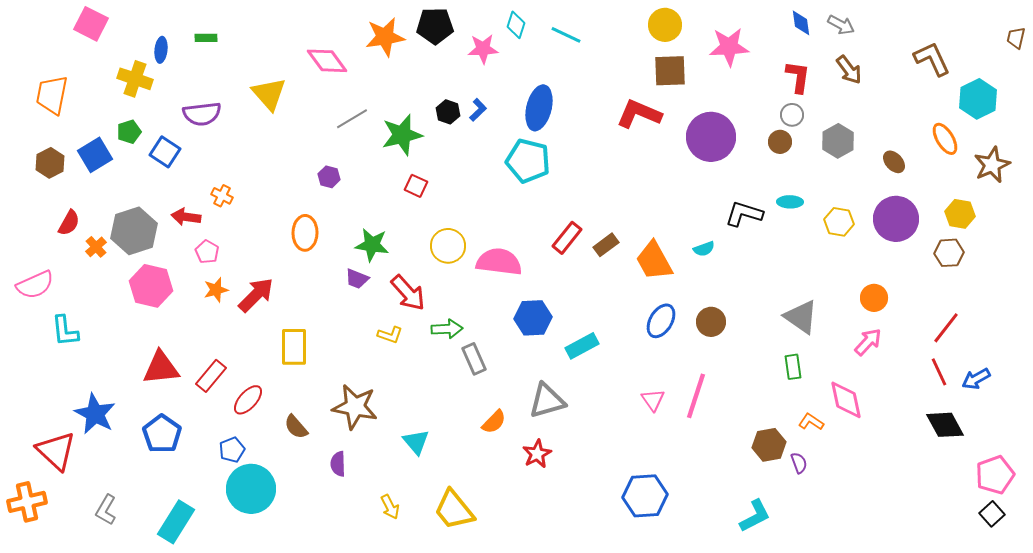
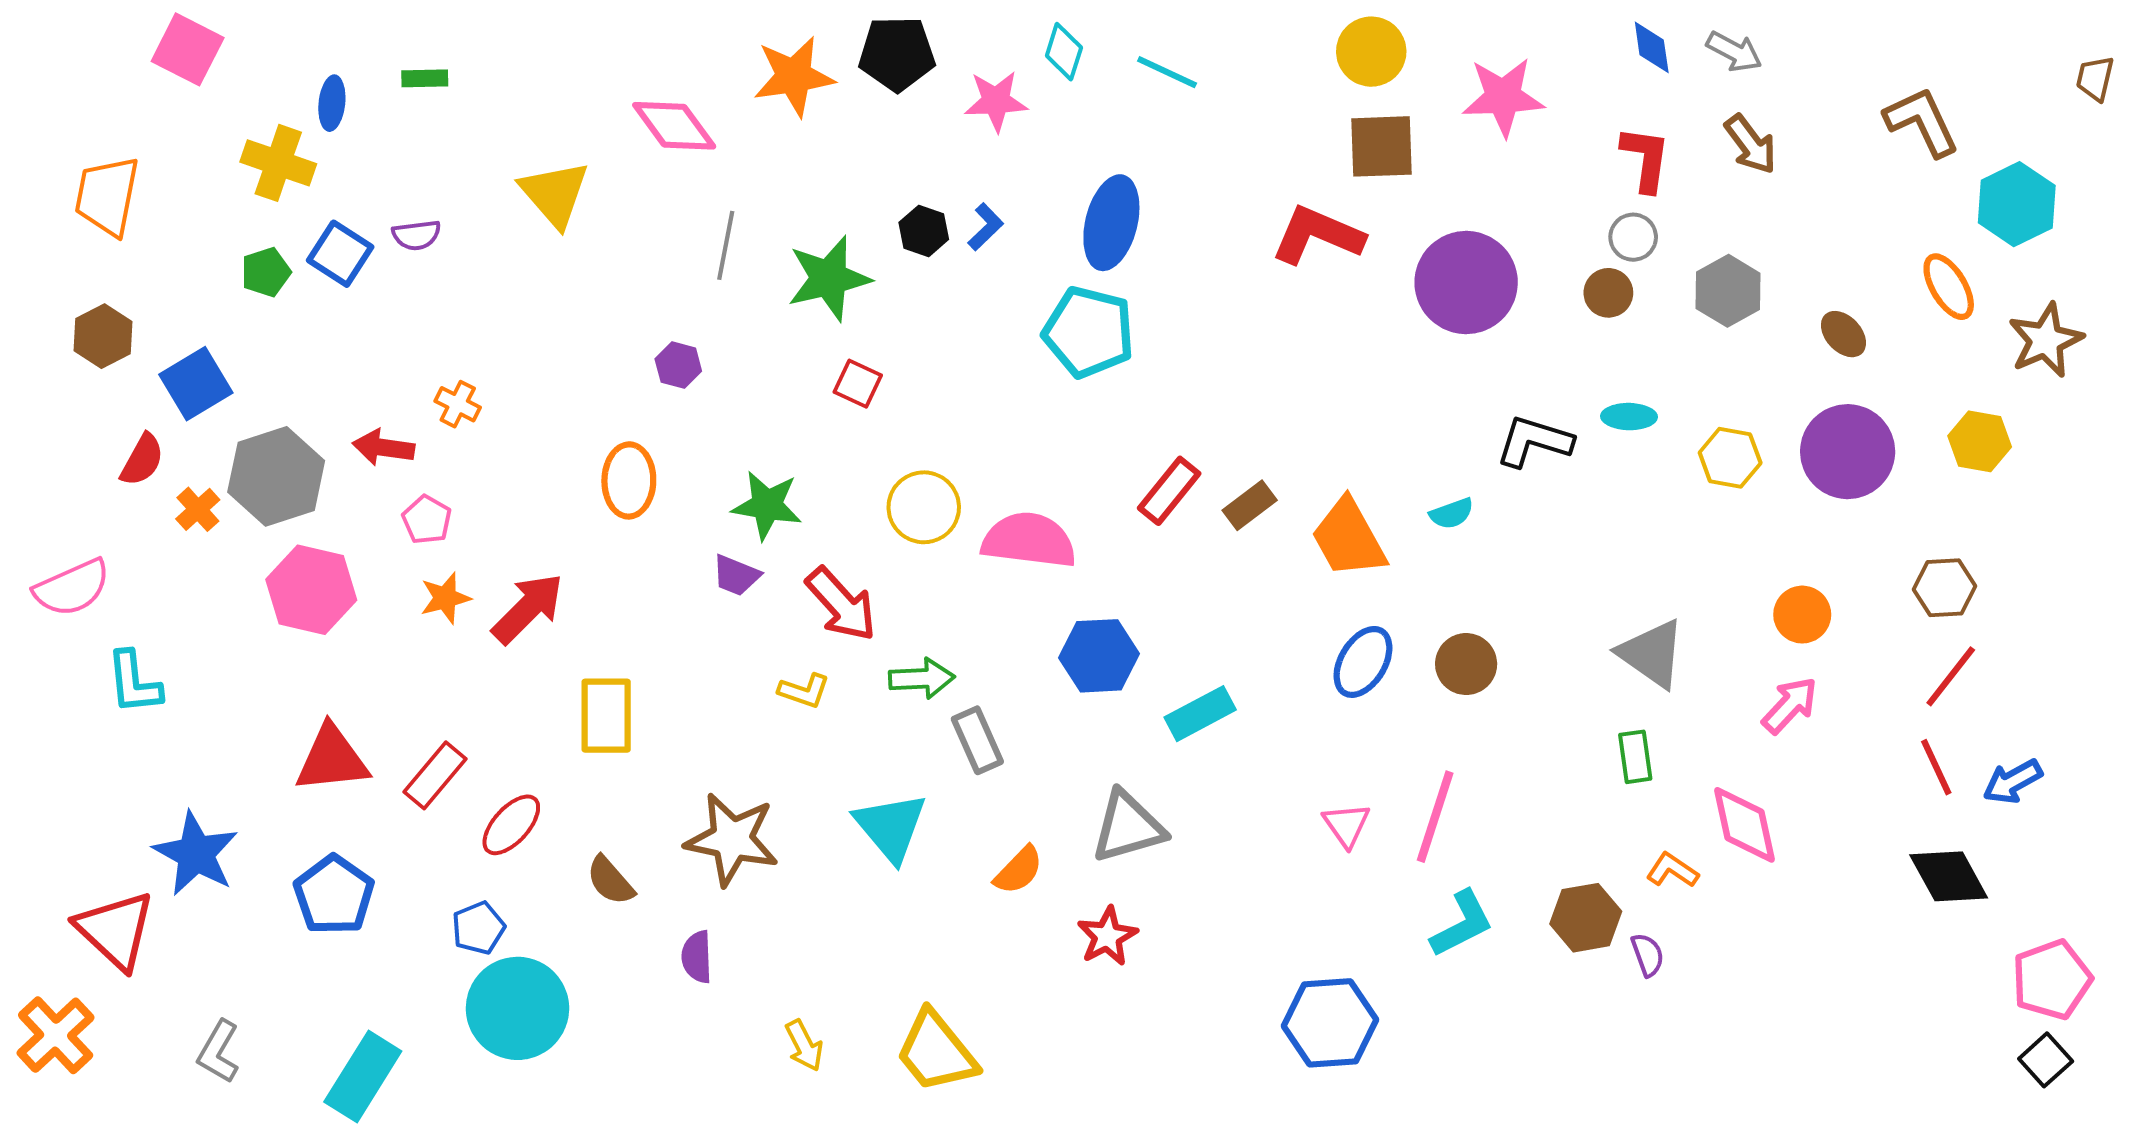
purple semicircle: (202, 114) -> (416, 235), size x0.6
gray line: (352, 119) -> (726, 245), turned -48
blue square: (165, 152) -> (340, 254), moved
blue square: (95, 155) -> (196, 384), moved
brown hexagon: (949, 253) -> (1945, 588), moved
cyan triangle: (416, 442) -> (891, 827), moved, size x1.4
orange cross: (27, 502) -> (56, 1035), turned -30
cyan L-shape: (755, 516) -> (1462, 924), moved

